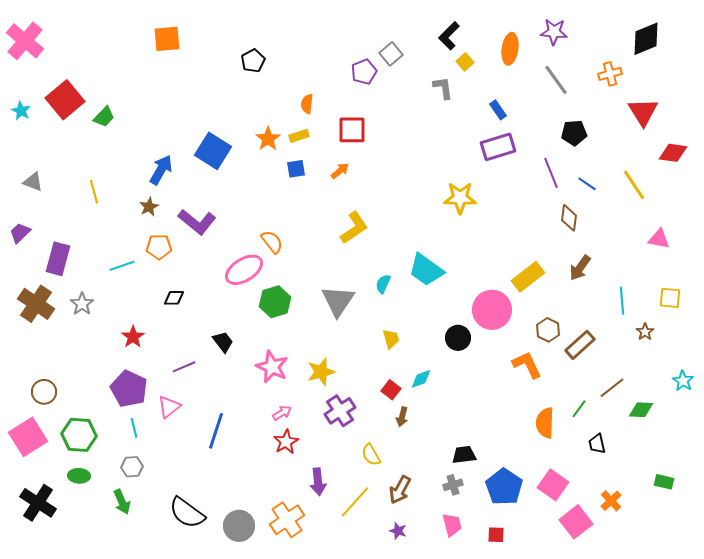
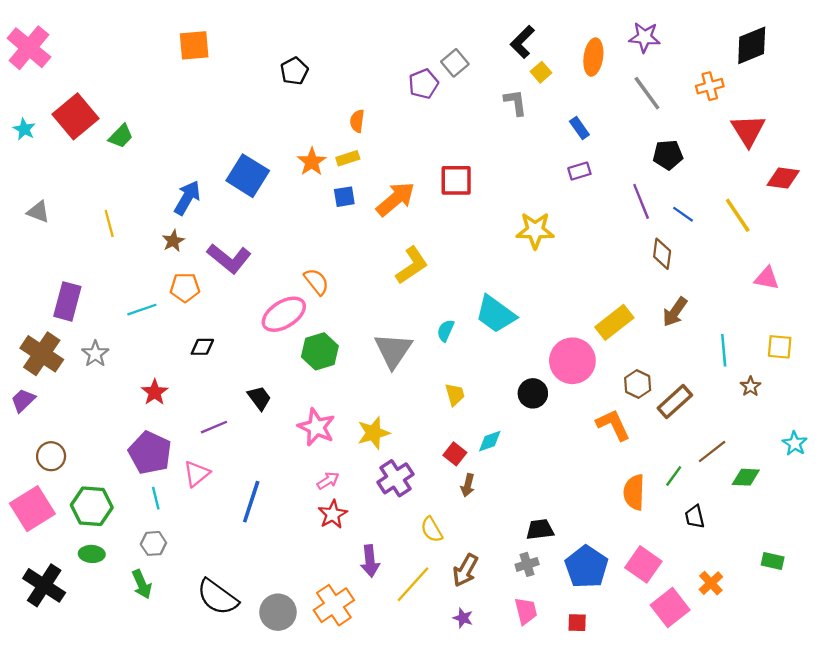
red square: (352, 130) -> (456, 180), moved
purple rectangle: (498, 147) -> (579, 171), size x0.6
orange arrow: (340, 171) -> (396, 199), size x1.8
purple trapezoid: (20, 233) -> (23, 400), moved

